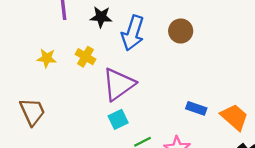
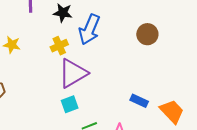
brown circle: (181, 31) -> (147, 34), moved
yellow cross: (85, 57) -> (59, 46), moved, turned 30

